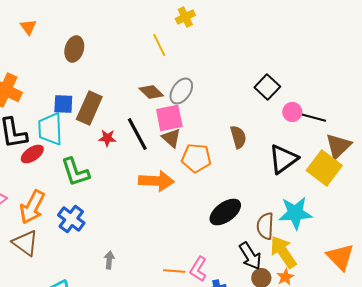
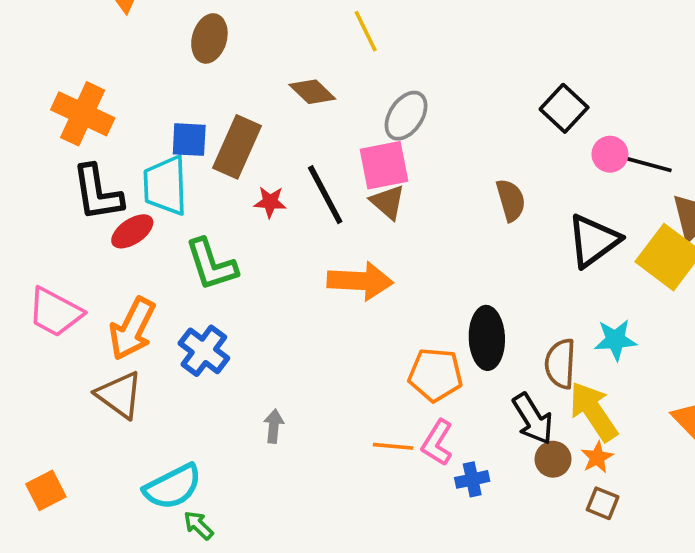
brown diamond: (151, 92) -> (312, 92), moved
orange pentagon: (196, 158) -> (435, 375), moved
black ellipse: (225, 212) -> (487, 338), turned -56
cyan star: (295, 213) -> (615, 340), size x0.7

